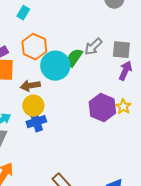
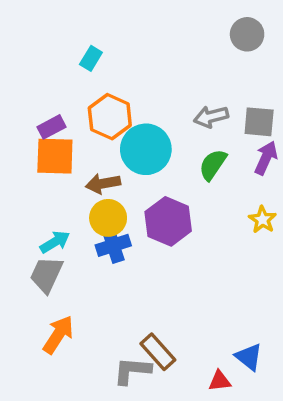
gray arrow: (93, 47) -> (211, 117), turned 30
green semicircle: (74, 58) -> (213, 165), moved
purple hexagon: (102, 108) -> (168, 221), moved

